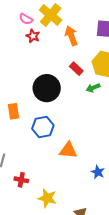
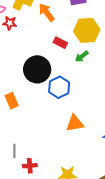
blue hexagon: (43, 127) -> (59, 87), moved
red cross: (21, 180) -> (30, 166), moved

